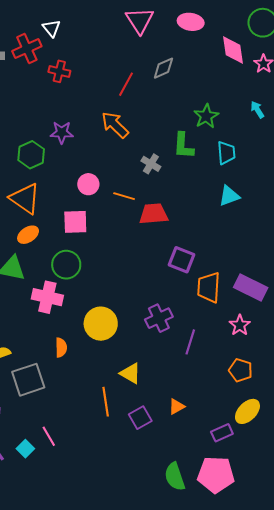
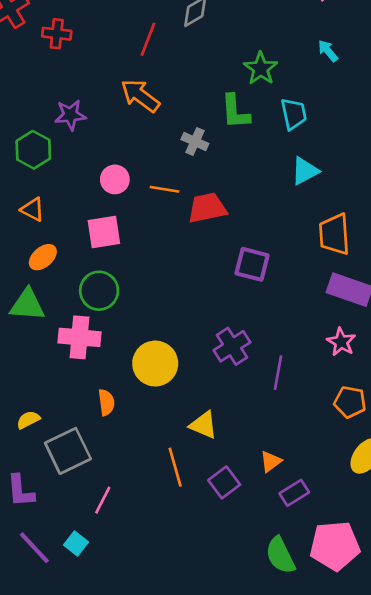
orange triangle: (25, 199) -> (33, 209), size x0.6
orange trapezoid: (209, 287) -> (334, 234), moved
purple rectangle: (222, 433) -> (294, 493), moved
pink line: (49, 436) -> (103, 500), moved, turned 65

